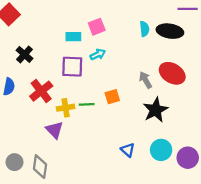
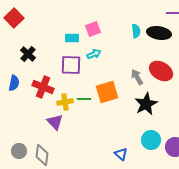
red cross: (41, 91) -> (43, 87), turned -30
orange square: (112, 97) -> (107, 92), size x1.6
blue triangle: (128, 150) -> (121, 154), moved

